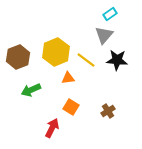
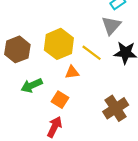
orange square: (71, 107) -> (60, 100), moved
brown cross: (108, 111) -> (116, 108), size x1.6

